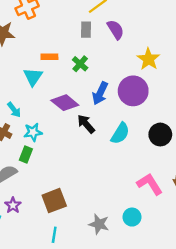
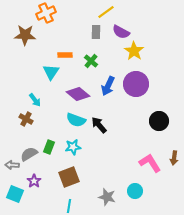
purple semicircle: (115, 30) -> (121, 32), turned 150
yellow star: (148, 59) -> (134, 51), moved
black arrow: (86, 124) -> (99, 125), moved
cyan star: (33, 132) -> (73, 147), moved
cyan semicircle: (120, 133) -> (76, 120), moved, turned 78
green rectangle: (26, 155) -> (49, 147), moved

